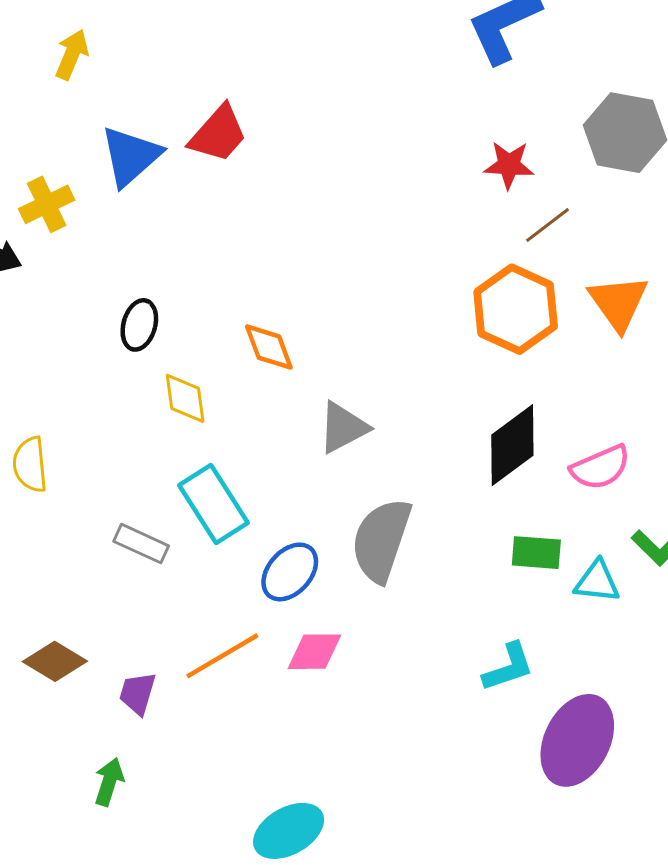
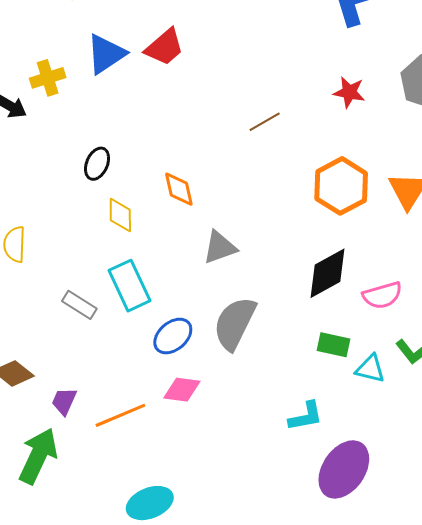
brown line: (547, 225) -> (265, 122), moved
orange line: (222, 656) -> (120, 415), moved
green arrow: (109, 782) -> (38, 456), size x1.8

